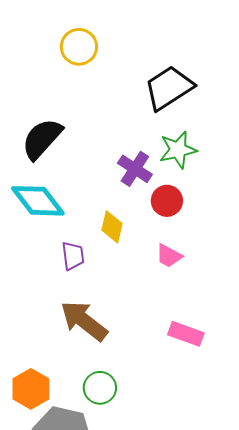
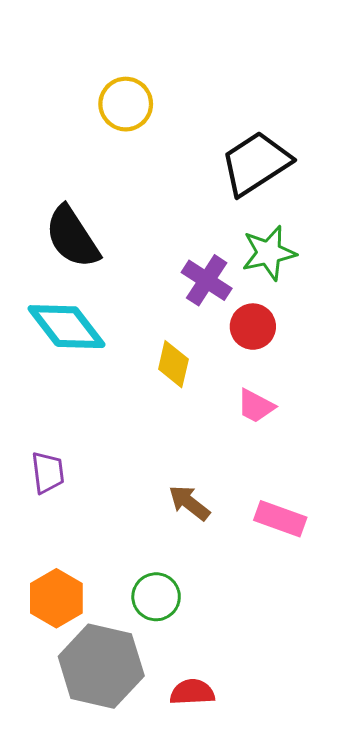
black semicircle: (42, 139) -> (72, 237), turned -75
purple trapezoid: (73, 256) -> (48, 473), moved
brown arrow: (84, 321) -> (189, 503), moved, size x0.6

